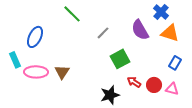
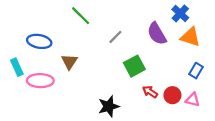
blue ellipse: (35, 37) -> (39, 41), turned 75
brown triangle: (62, 72) -> (69, 62), moved
black star: (110, 95) -> (109, 106), moved

